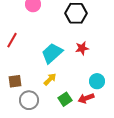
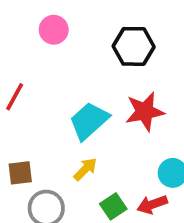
red star: (82, 48) -> (145, 112), size x1.5

